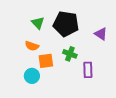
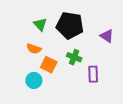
orange square: (46, 61) -> (49, 65), turned 35

